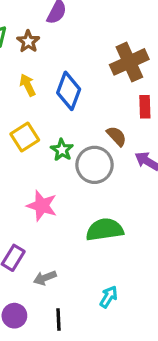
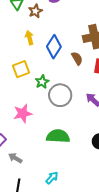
brown semicircle: (117, 136) -> (77, 58), moved
pink star: (42, 206) -> (23, 113), turned 30
gray arrow: (45, 278) -> (15, 158), turned 40

